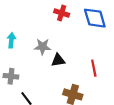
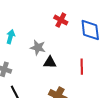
red line: (94, 68) -> (82, 67), moved

